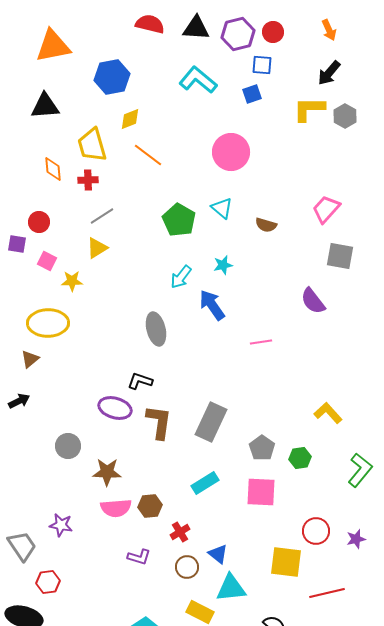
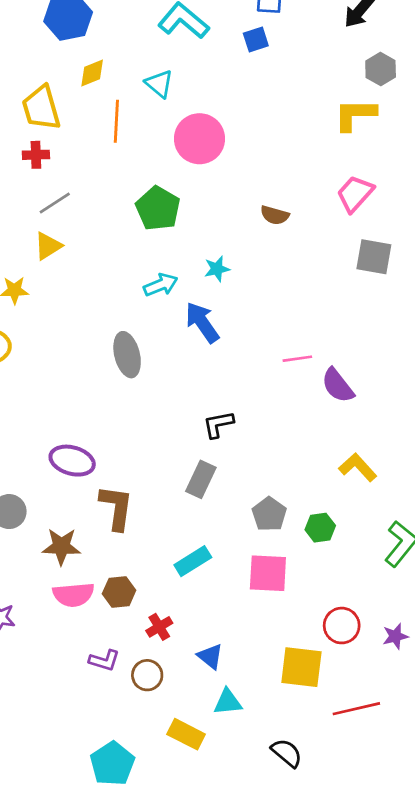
yellow L-shape: (309, 109) -> (355, 115), moved
pink circle: (231, 152) -> (200, 139), moved
orange line: (148, 155) -> (116, 121), turned 56
cyan triangle: (222, 208) -> (159, 84), moved
cyan arrow: (181, 277) -> (161, 285), turned -150
purple semicircle: (313, 301) -> (338, 385), moved
pink line: (261, 342) -> (297, 359), moved
black L-shape: (140, 381) -> (218, 424), moved, turned -30
brown L-shape: (159, 422) -> (116, 508), moved
gray rectangle: (211, 422) -> (201, 479), size x0.7
brown circle: (187, 567) -> (147, 675), moved
cyan triangle: (231, 588) -> (228, 702), size x0.7

